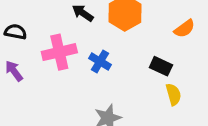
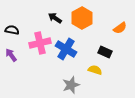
blue cross: (100, 61) -> (66, 49), size x1.5
yellow semicircle: (174, 94) -> (95, 70), moved, turned -56

